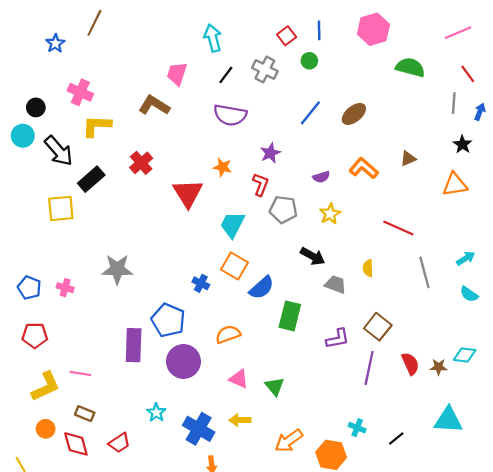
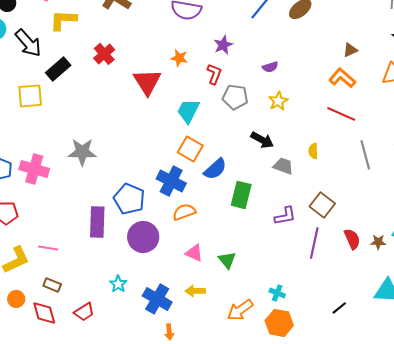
orange L-shape: (364, 168) -> (342, 78), moved
blue cross: (201, 283) -> (171, 181), moved, size x1.8
pink cross: (65, 288) -> (34, 169), size x1.8
cyan cross: (357, 428) -> (277, 293), moved

